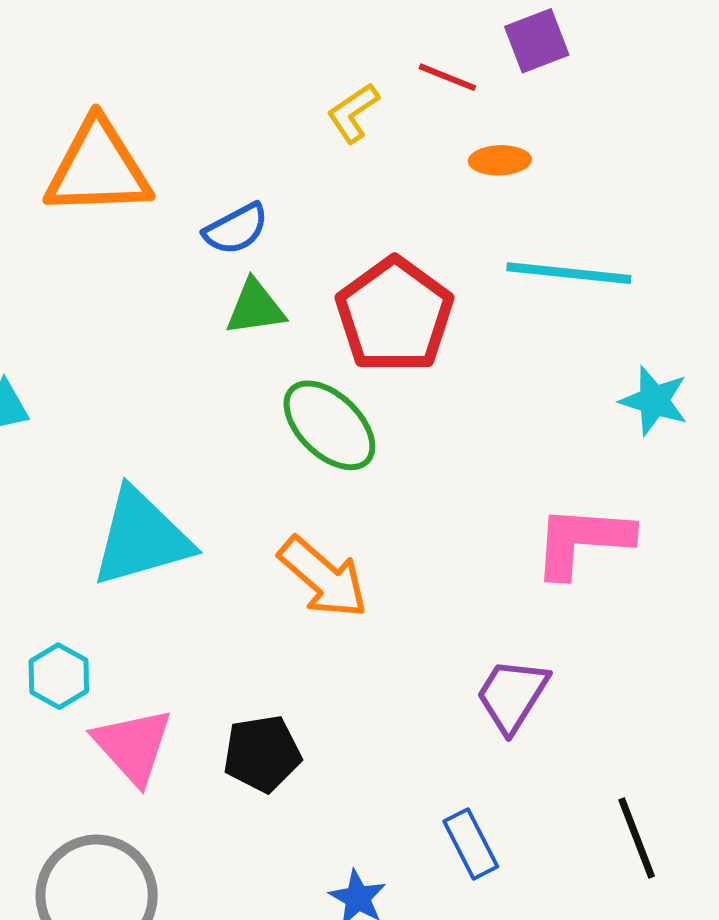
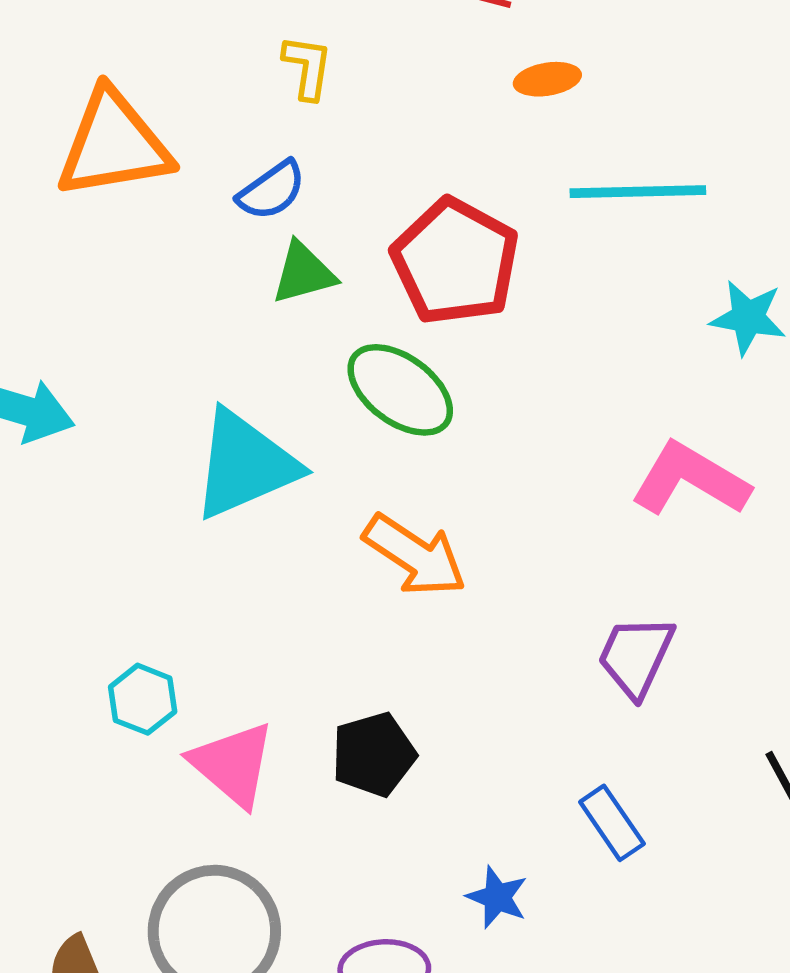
yellow L-shape: (353, 113) -> (307, 67), moved, turned 140
cyan triangle: (141, 538) -> (245, 465), moved
pink L-shape: (582, 541) -> (690, 479), turned 34

